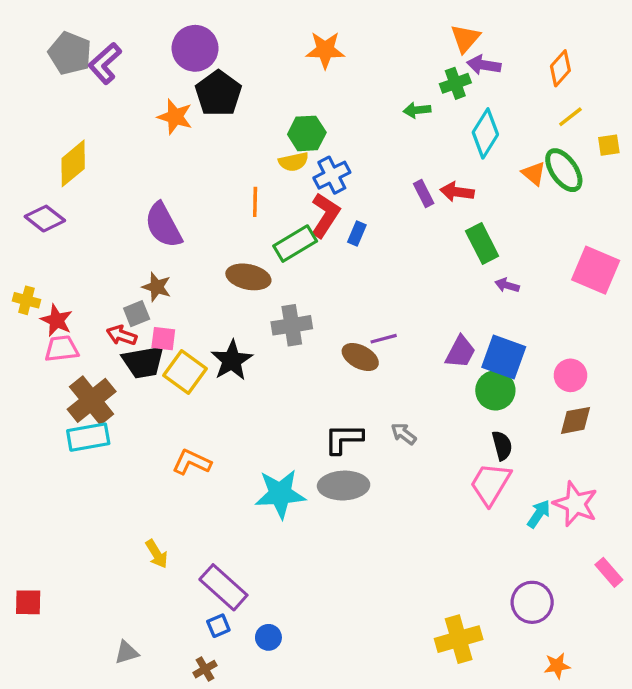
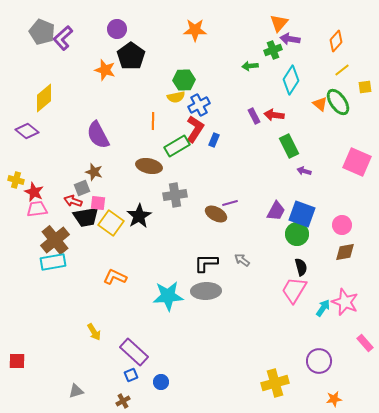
purple circle: (195, 48) -> (117, 29), size x0.7

